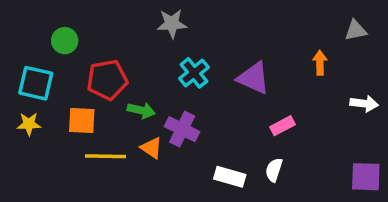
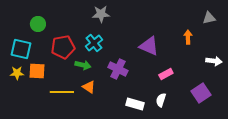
cyan cross: (194, 73) -> (94, 43), moved
orange square: (82, 121) -> (37, 71), moved
purple cross: (182, 129) -> (118, 69), moved
purple square: (366, 177) -> (201, 93), moved, turned -36

